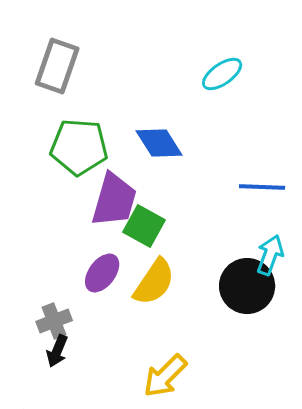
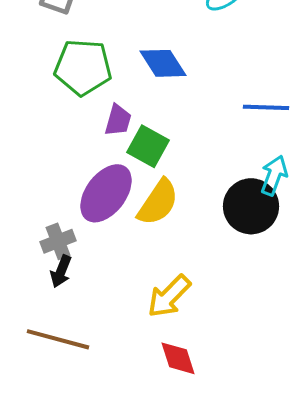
purple trapezoid: (114, 200) -> (118, 120), size x0.6
purple ellipse: (102, 273) -> (106, 193), size x1.5

